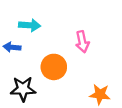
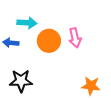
orange circle: (54, 67) -> (49, 41), moved

